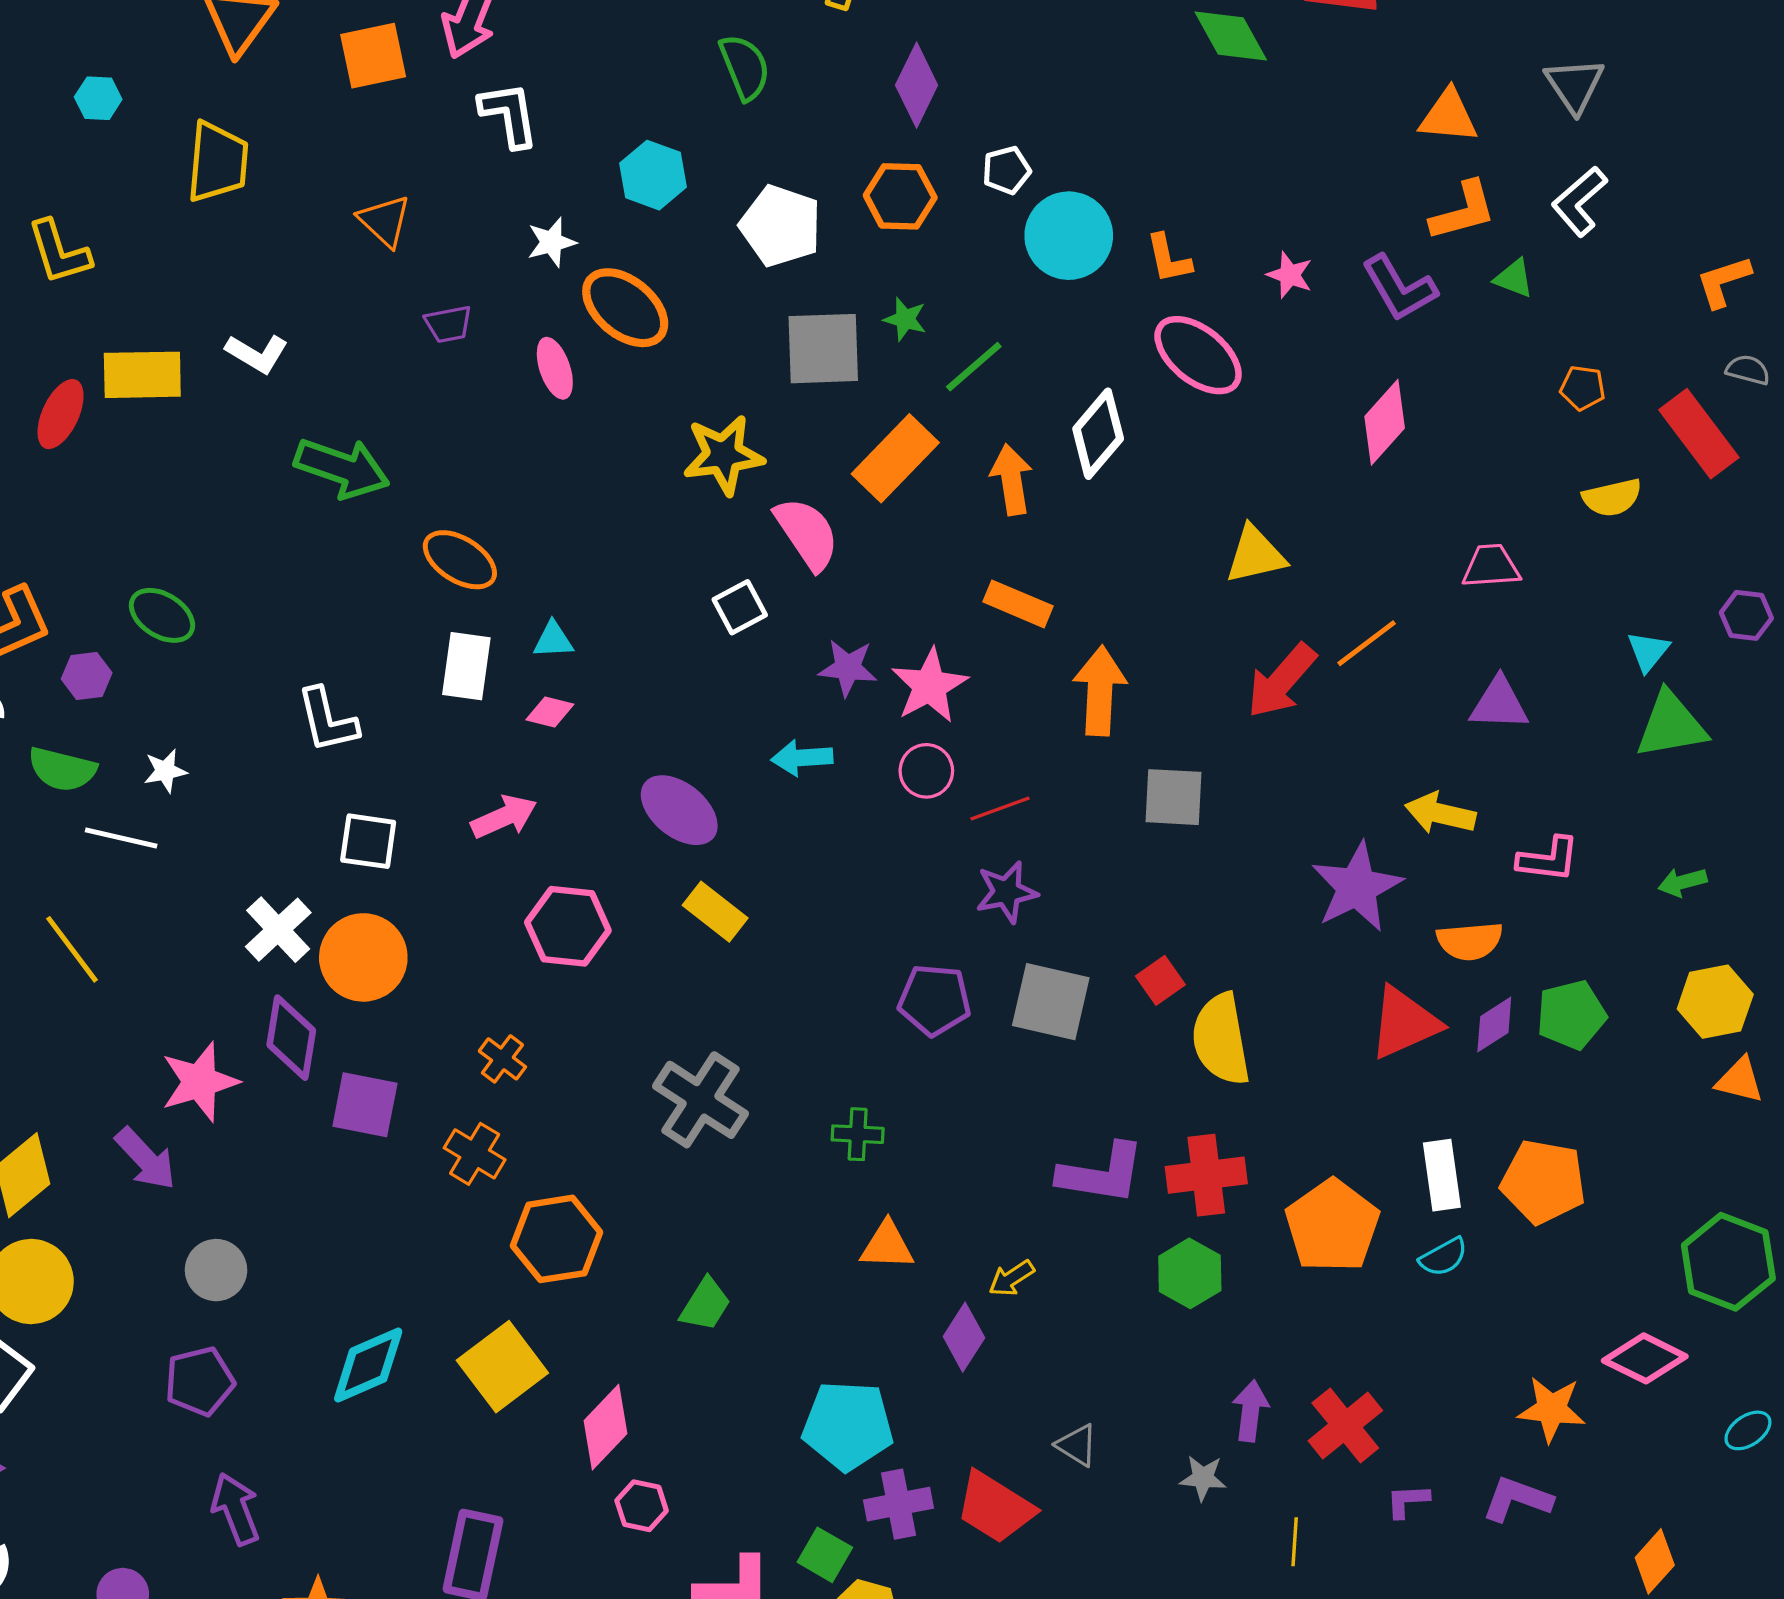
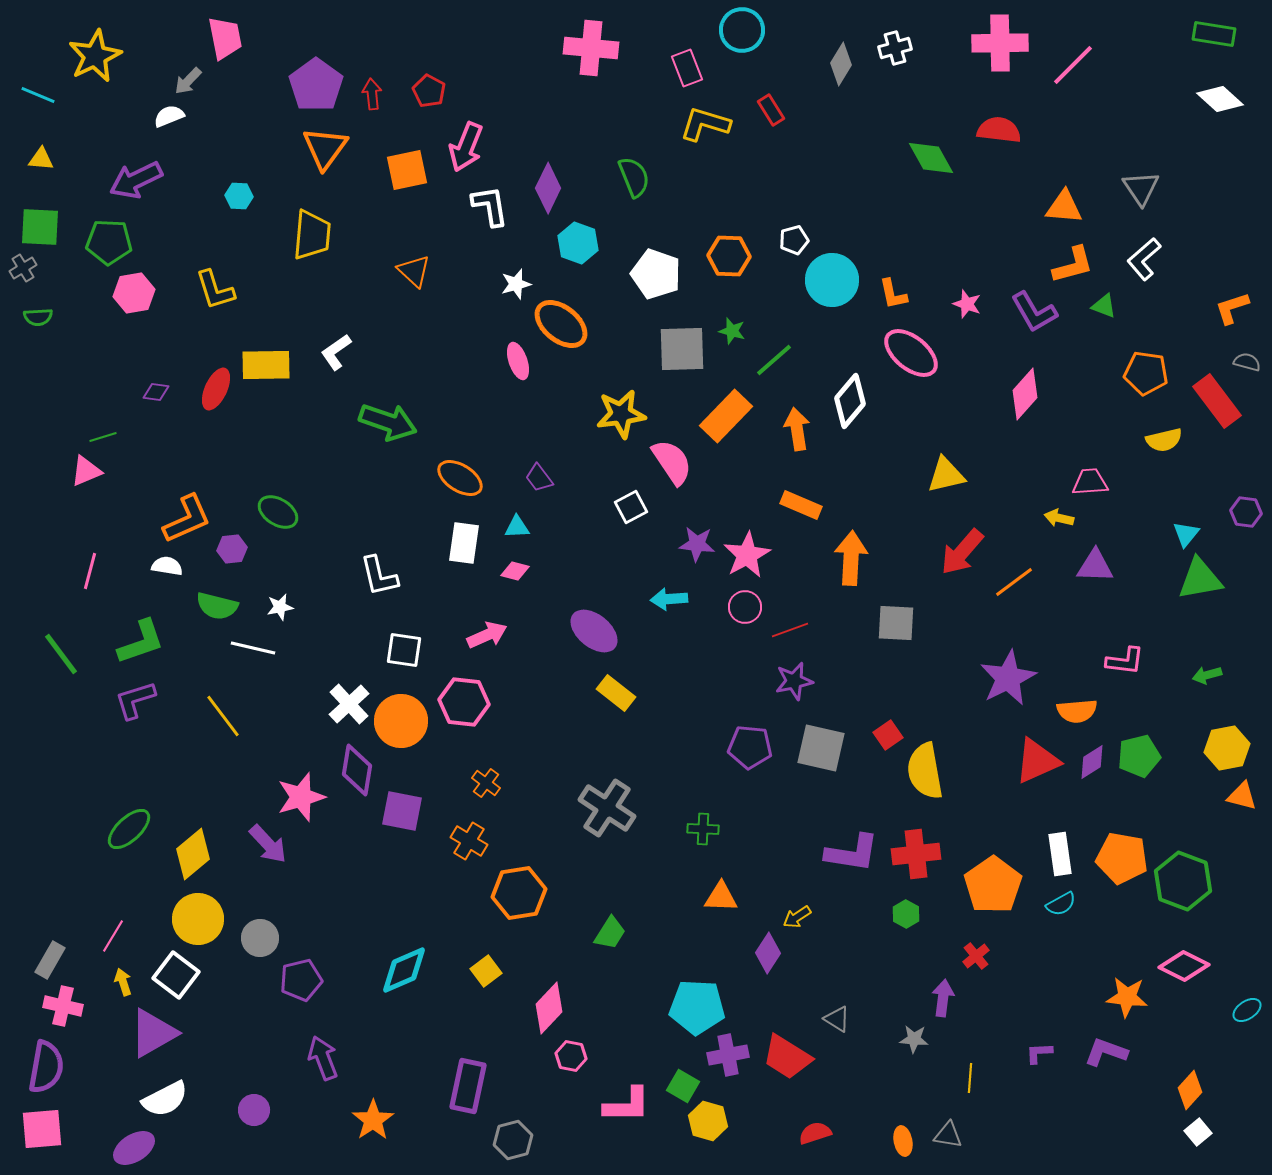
purple diamond: (917, 85) -> (548, 188), moved
purple trapezoid: (448, 324) -> (539, 478), moved, turned 64
white L-shape: (257, 353) -> (336, 352), turned 114
orange pentagon: (1583, 388) -> (1146, 373), size x1.6
orange line: (1367, 643) -> (1014, 582), moved
yellow arrow: (1440, 813) -> (1059, 518), moved, size x0.7
pink hexagon: (568, 926) -> (464, 702), moved
green hexagon: (1728, 1262) -> (1183, 881), moved
gray circle: (216, 1270) -> (260, 938), moved
green hexagon: (1190, 1273) -> (906, 914), size x0.7
yellow square: (502, 1367) -> (486, 971), size x0.6
red cross: (1345, 1426) -> (976, 956), moved, size x0.6

